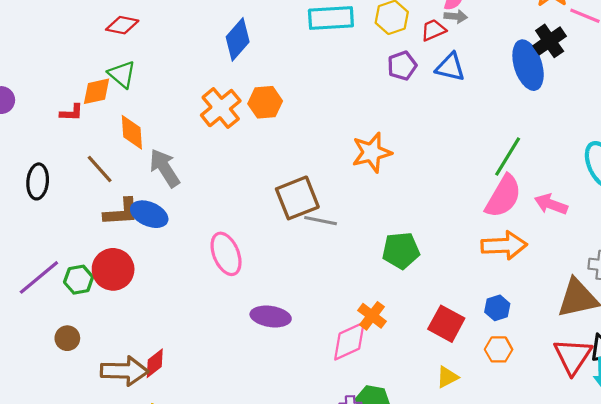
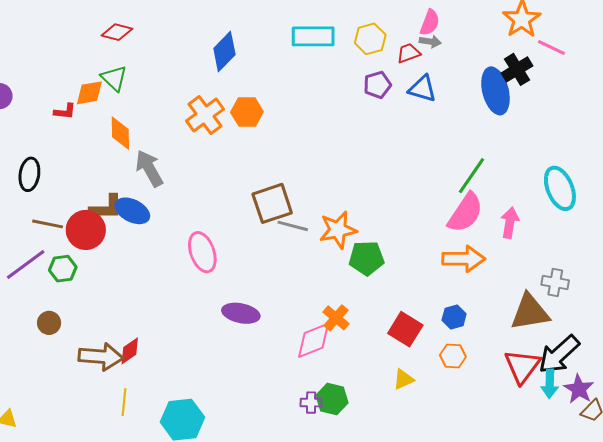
orange star: (372, 152) -> (338, 230), moved
brown line: (100, 169) -> (48, 224), moved, turned -40
pink arrow: (551, 204) -> (510, 223), turned 76
red circle: (113, 269) -> (86, 230), moved

